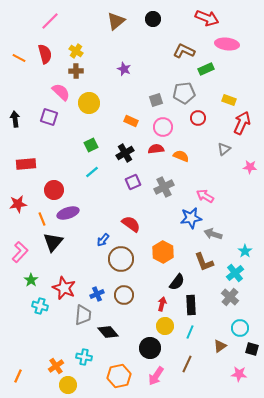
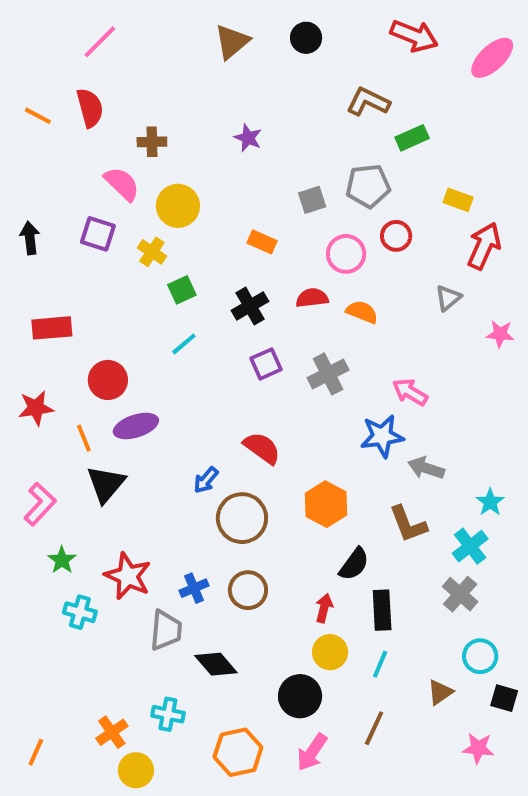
pink ellipse: (227, 44) -> (492, 58), moved, turned -50
yellow cross: (76, 51) -> (152, 252), moved
pink circle: (163, 127) -> (346, 254), moved

